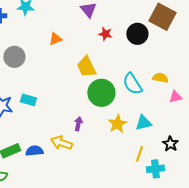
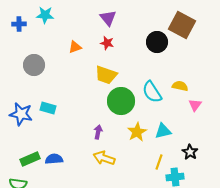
red star: (105, 34) -> (107, 43), moved
yellow trapezoid: (86, 67) -> (106, 75), turned -45
pink triangle: (175, 97) -> (195, 105), turned -40
yellow arrow: (61, 143) -> (104, 158), moved

